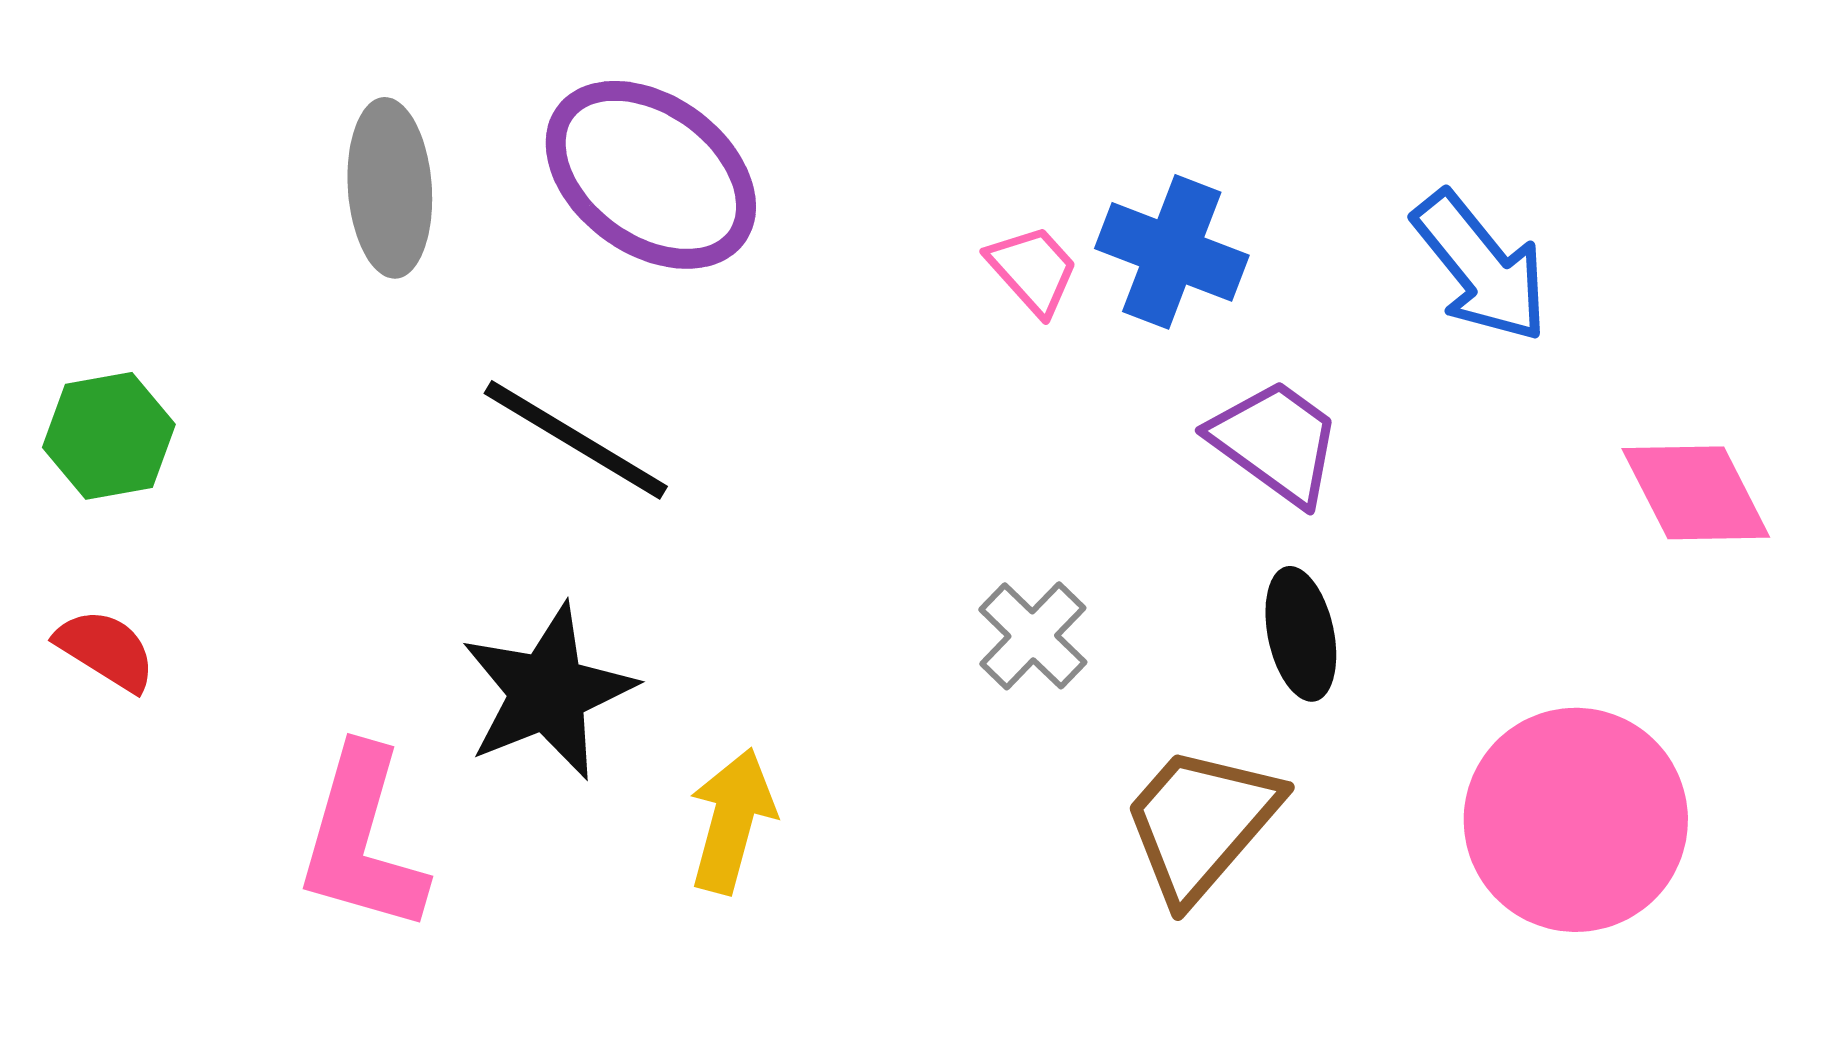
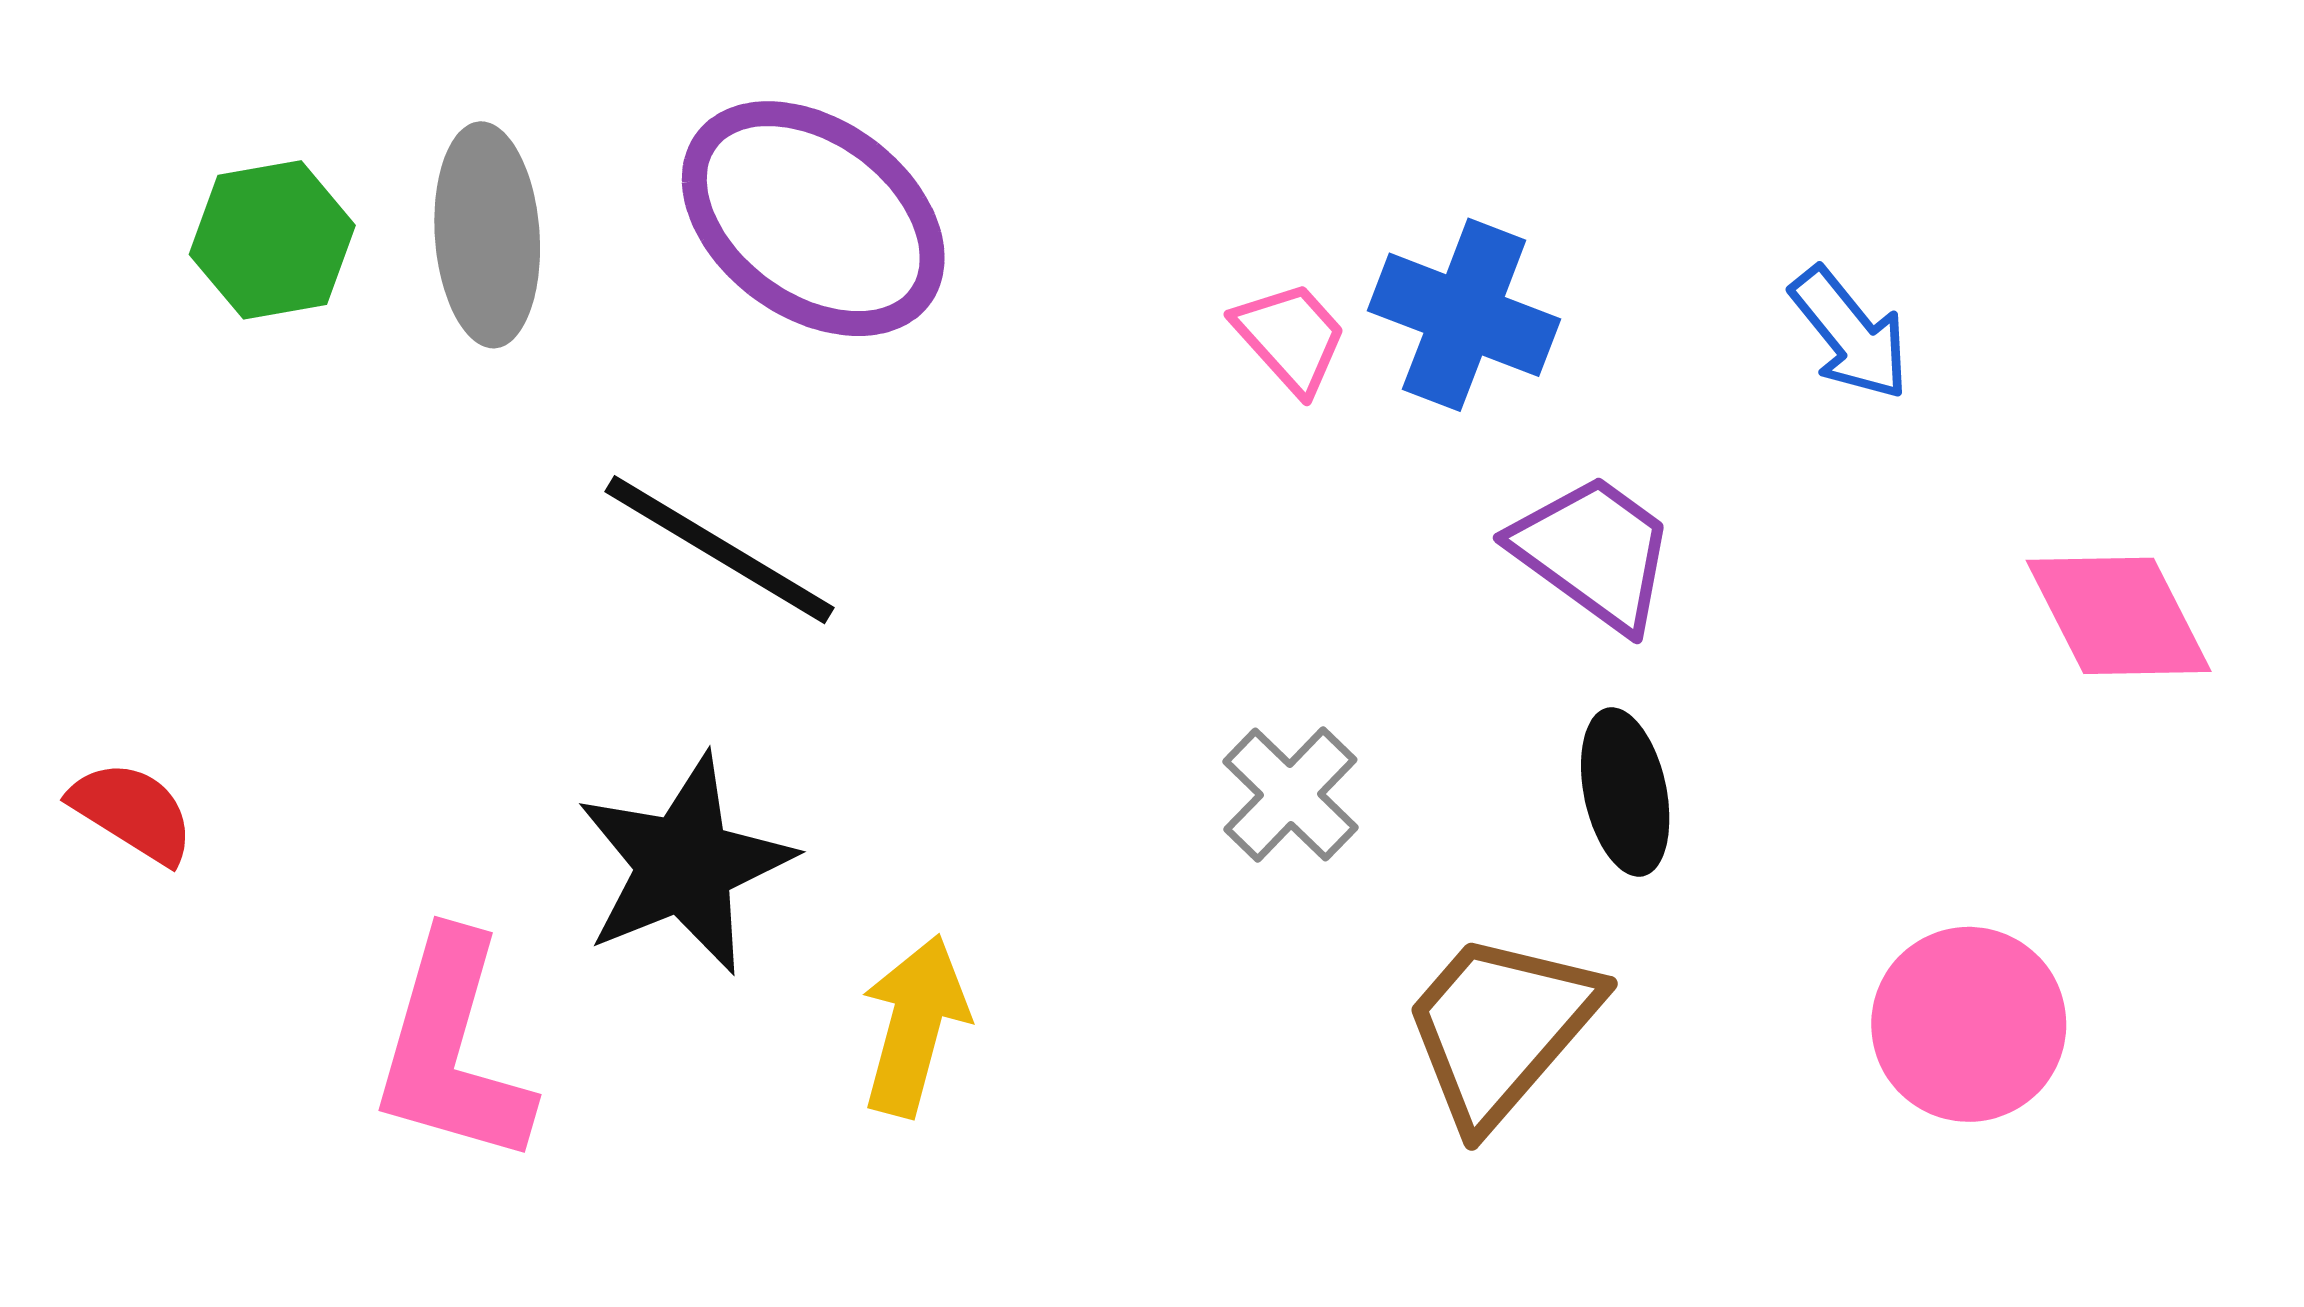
blue arrow: (1481, 267) -> (1850, 334), size x0.7
green hexagon: (109, 436) -> (272, 240), moved
pink circle: (1576, 820) -> (1969, 1024), size x0.7

